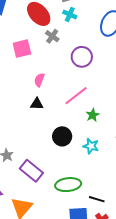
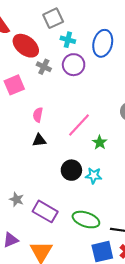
cyan cross: (70, 15) -> (68, 40), moved
purple circle: (82, 57) -> (74, 65), moved
cyan star: (91, 146) -> (94, 176), moved
green ellipse: (68, 185) -> (86, 220), turned 35

